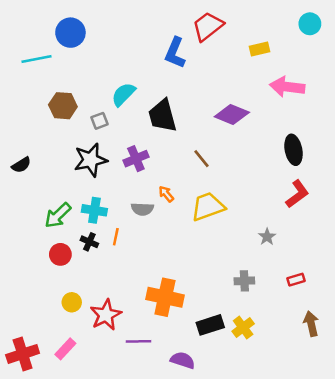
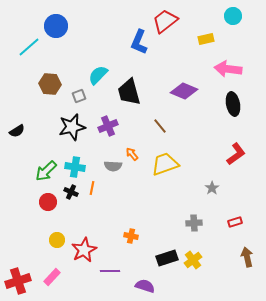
cyan circle: (310, 24) -> (233, 16), moved
cyan line: (36, 59) -> (29, 47), turned -30
black ellipse: (294, 150) -> (233, 104), moved
orange cross: (165, 297) -> (131, 236), size x0.5

